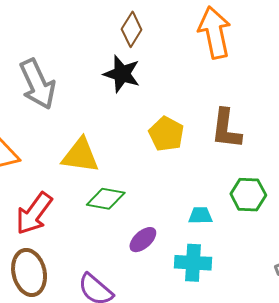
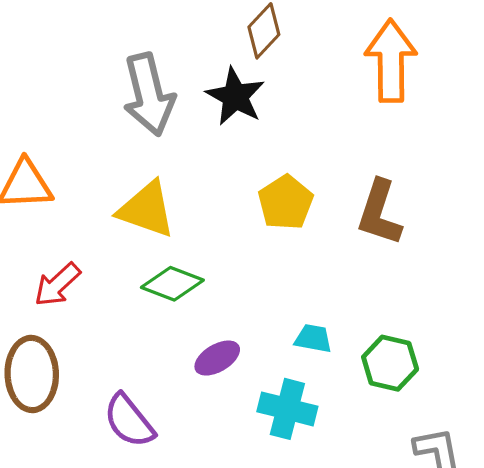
gray arrow: (37, 84) -> (149, 95), moved
green hexagon: (248, 195) -> (390, 363), moved
red arrow: (34, 213) -> (57, 285), size x0.7

